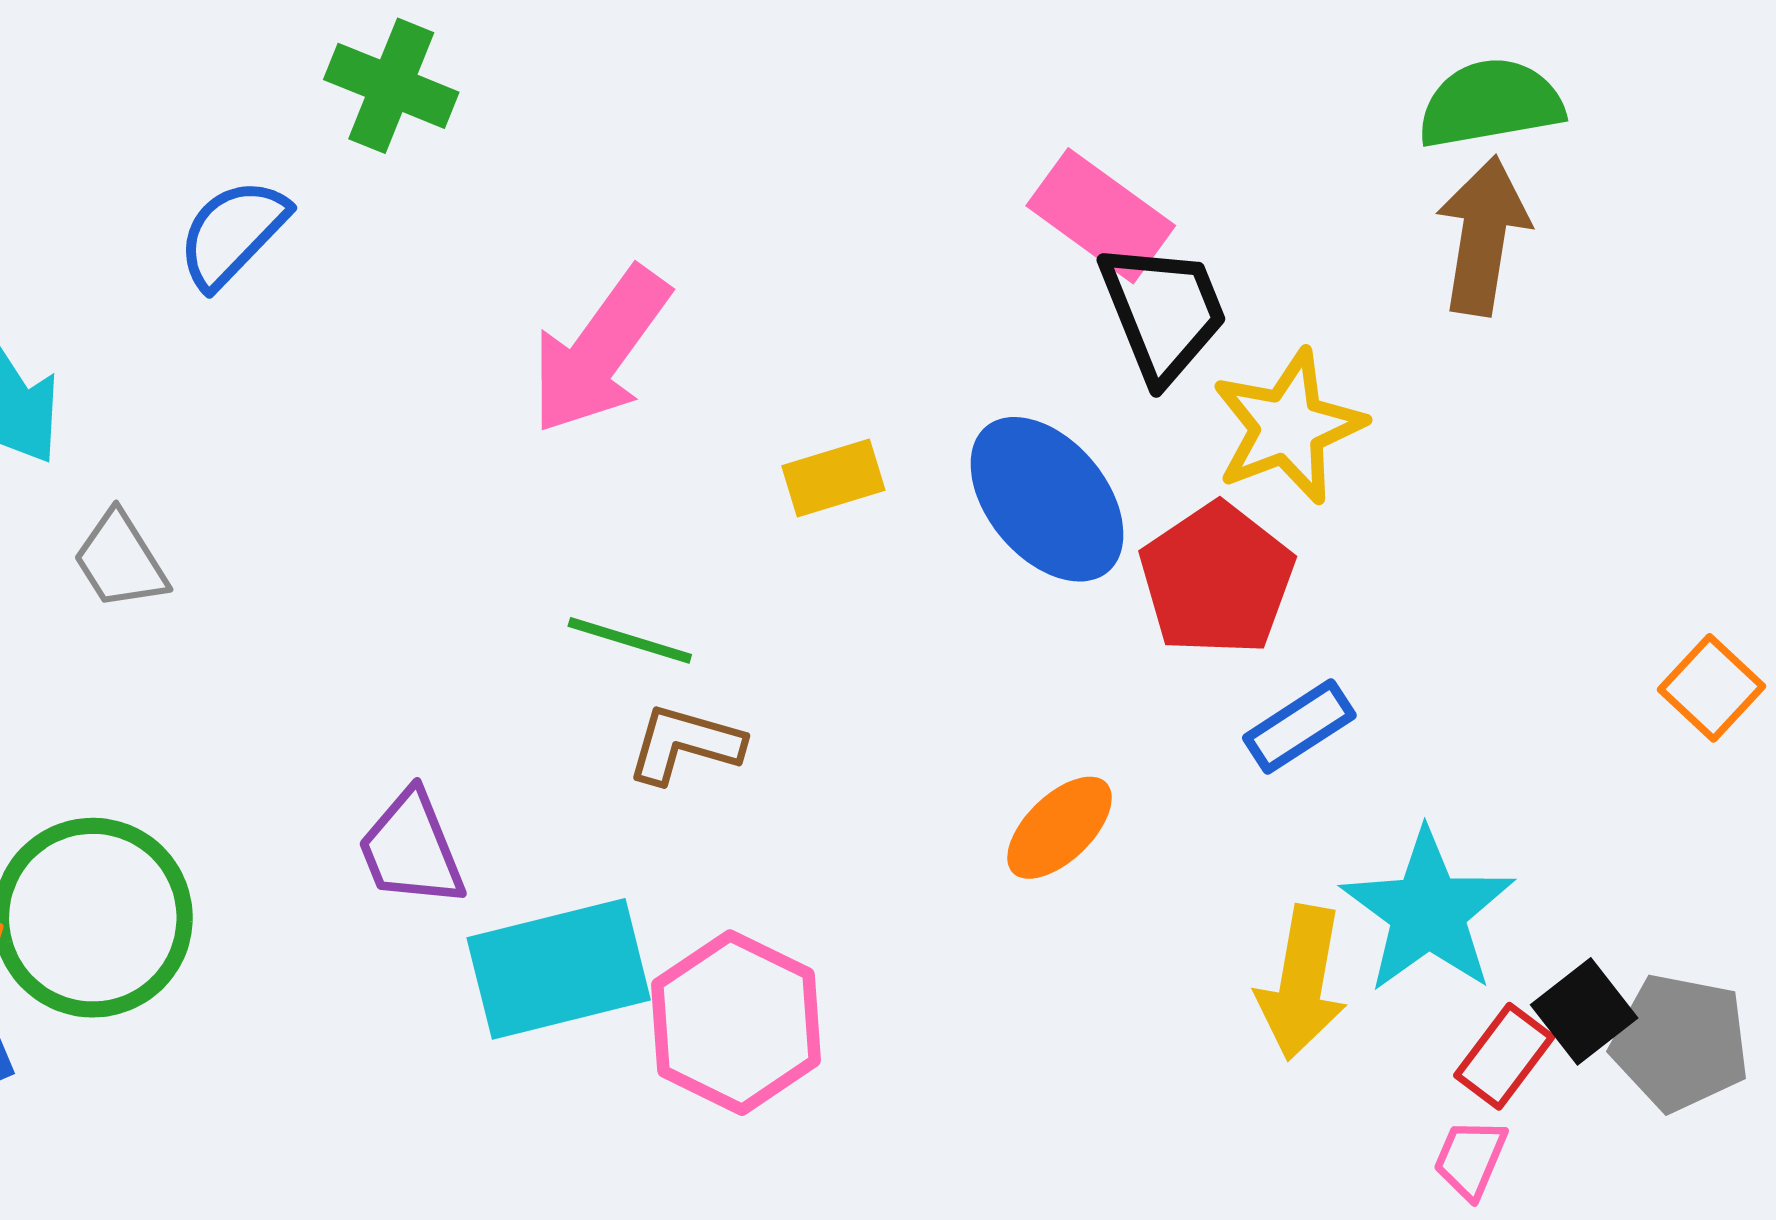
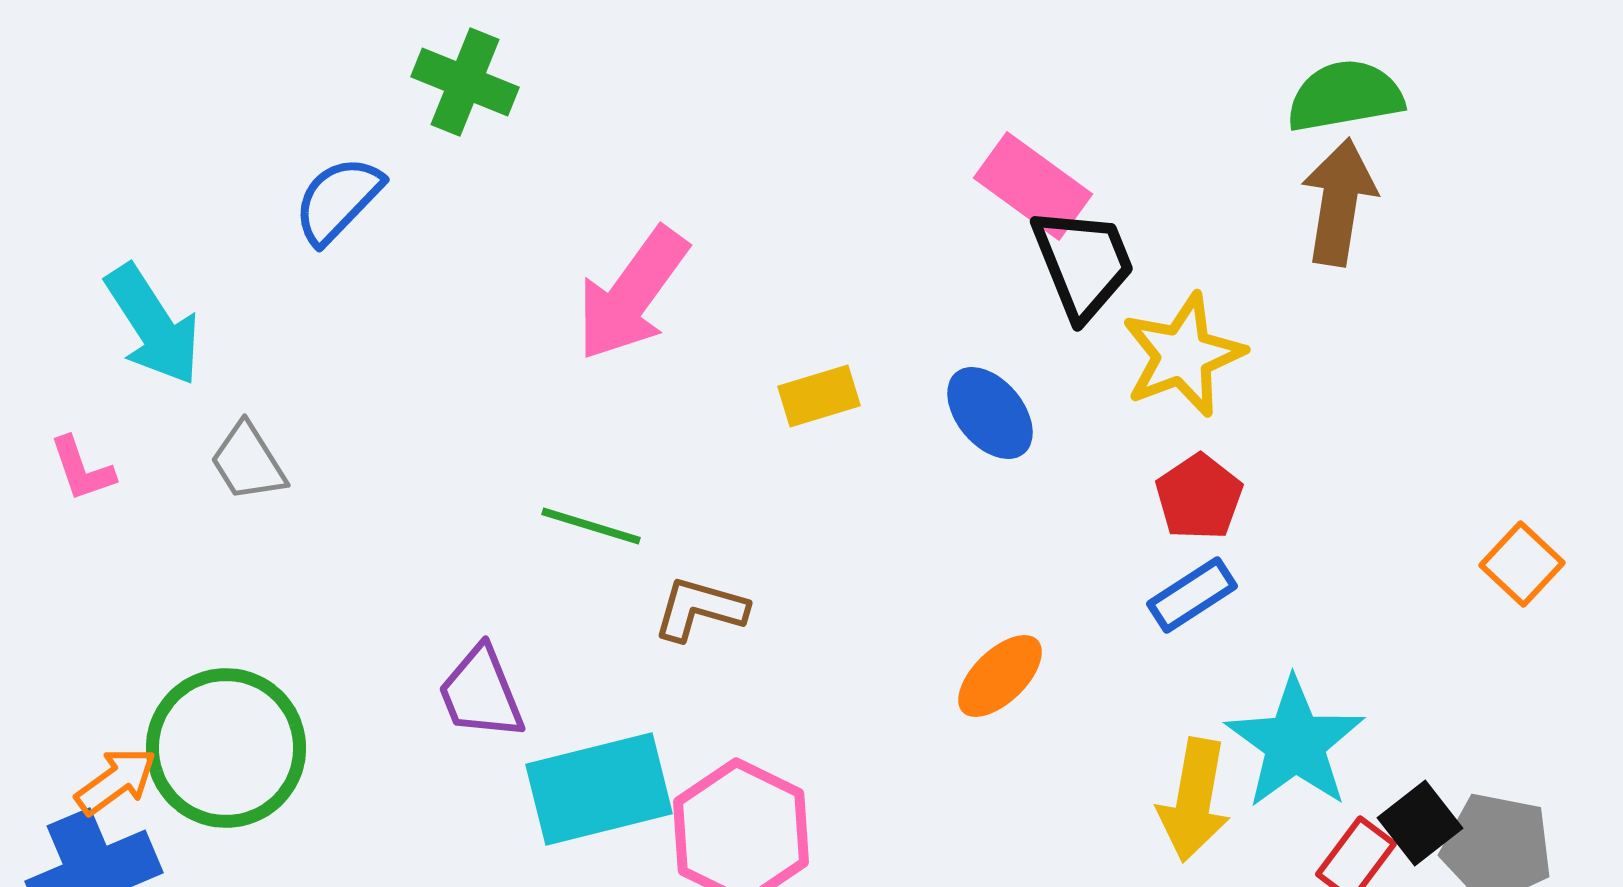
blue ellipse: (1047, 499) -> (990, 413), size x0.7
red pentagon: (1217, 579) -> (1199, 497), moved, size x0.7
green line: (630, 640) -> (591, 526), moved

